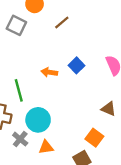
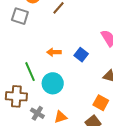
blue square: (76, 65) -> (81, 55), moved
cyan circle: (38, 120) -> (53, 83), moved

